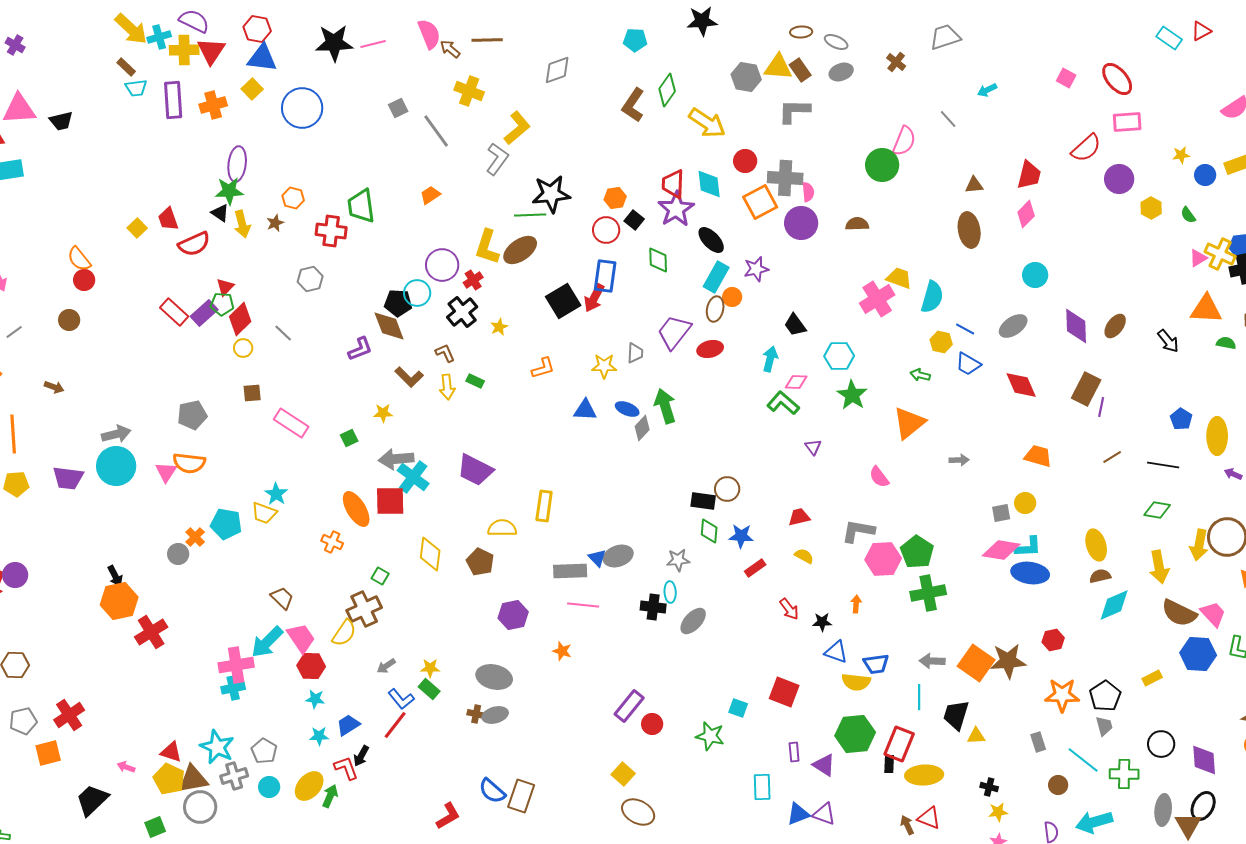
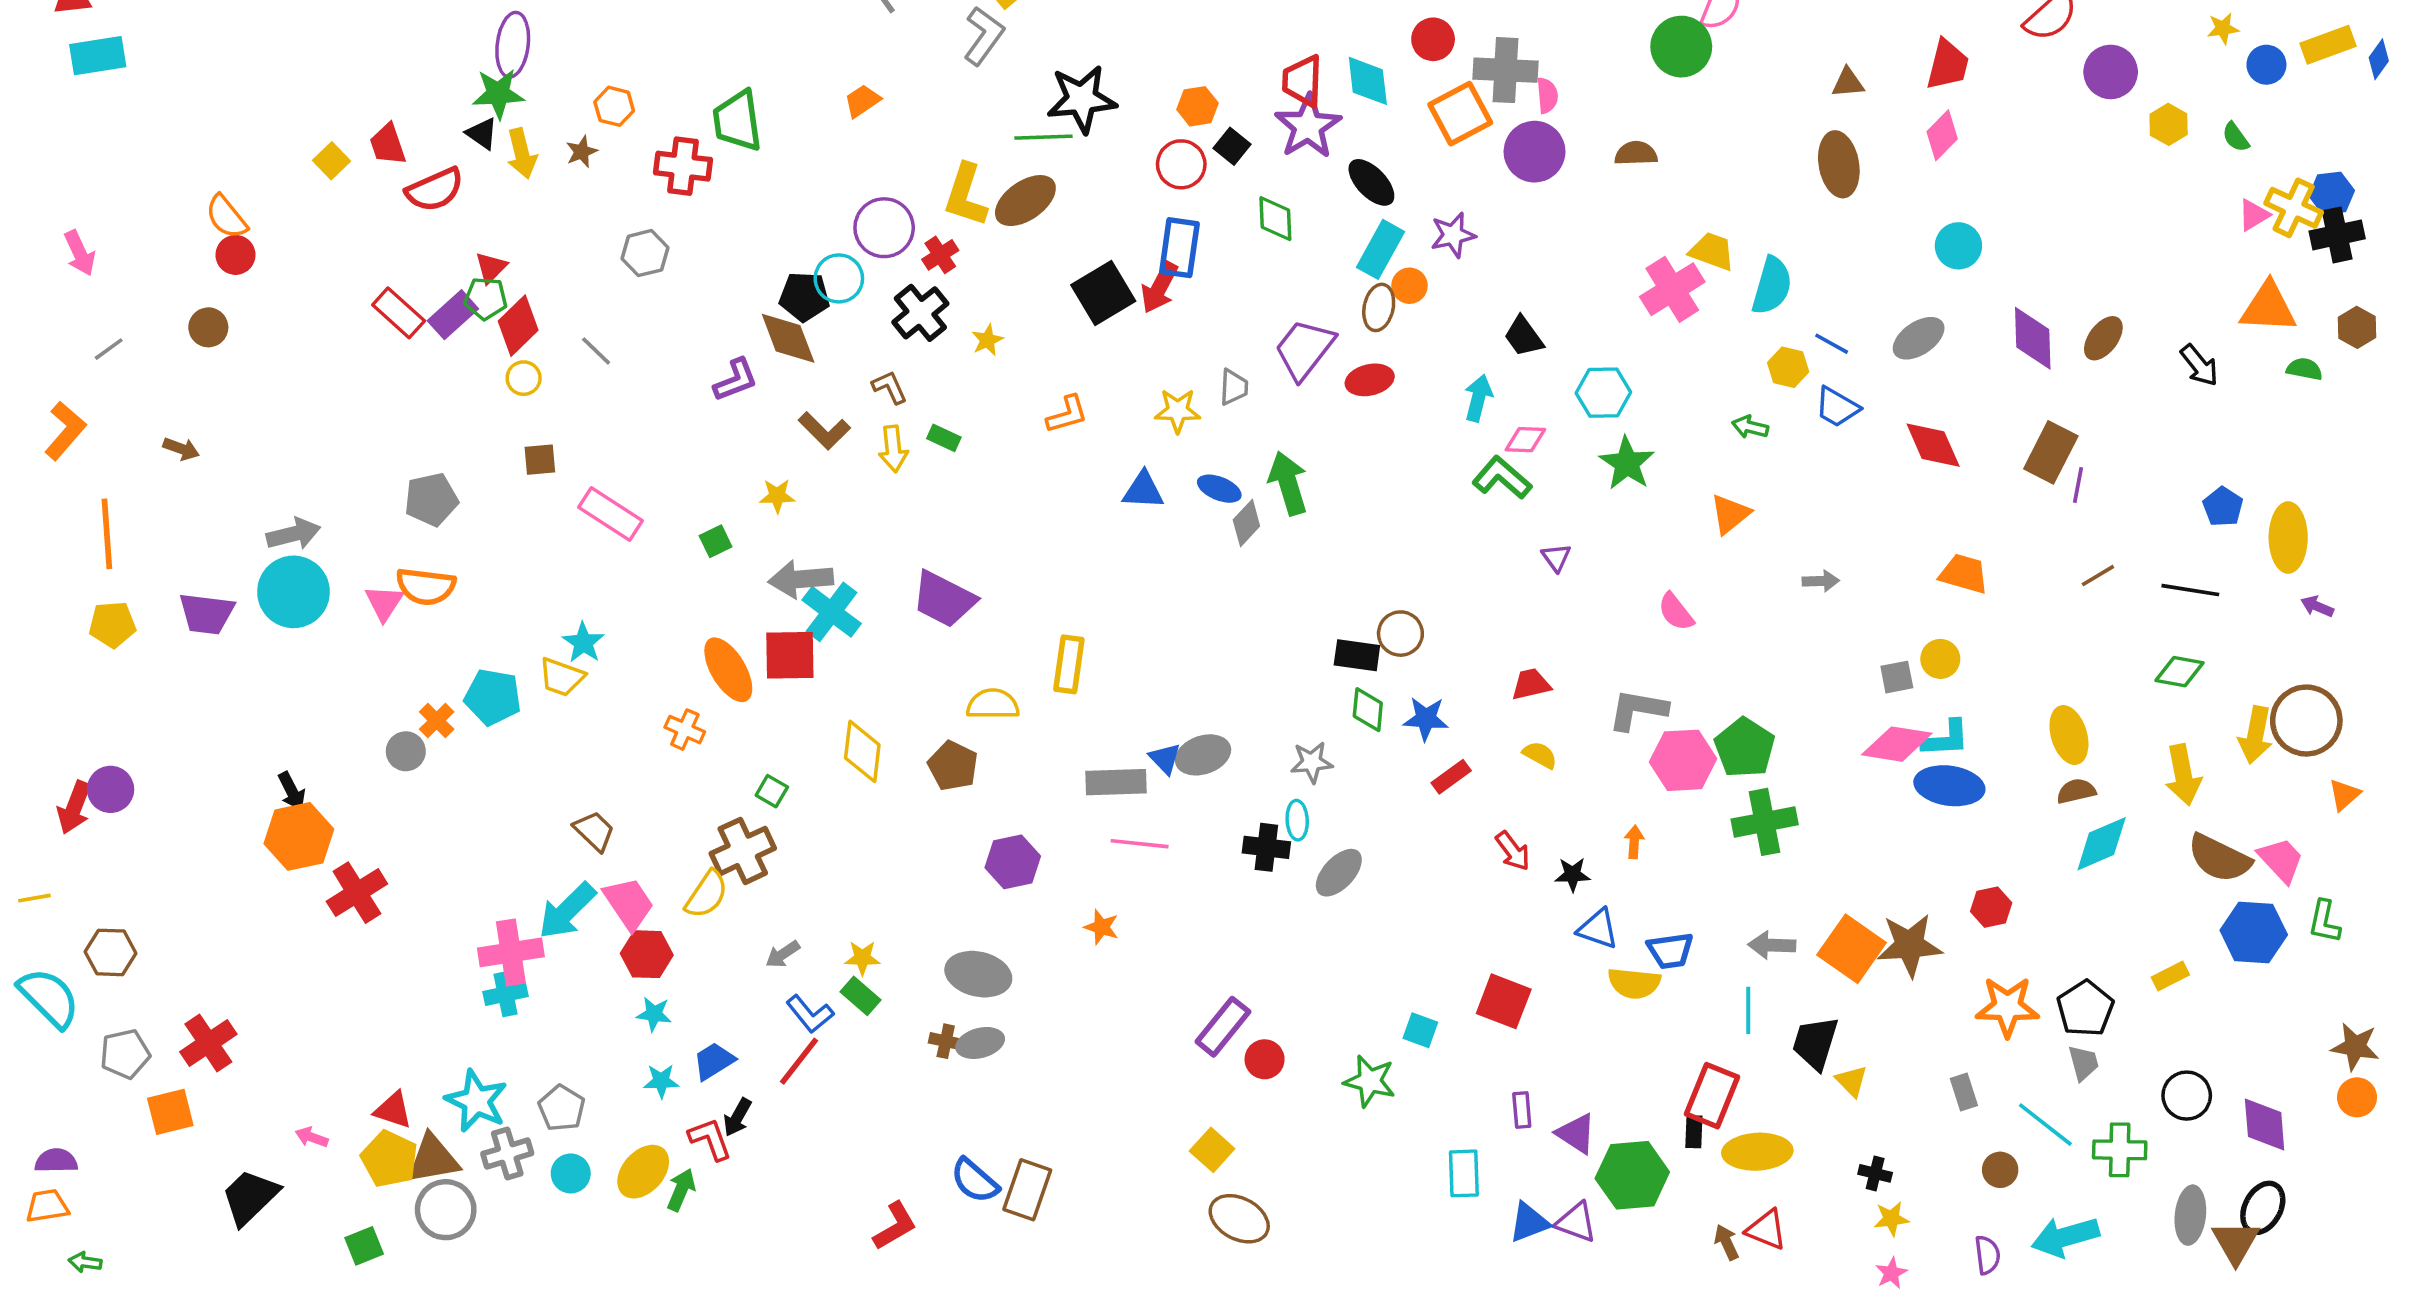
orange triangle: (909, 423) -> (1730, 514), size x0.7
green hexagon: (855, 734) -> (1632, 1175), moved
yellow triangle: (976, 736) -> (1852, 1081), turned 48

